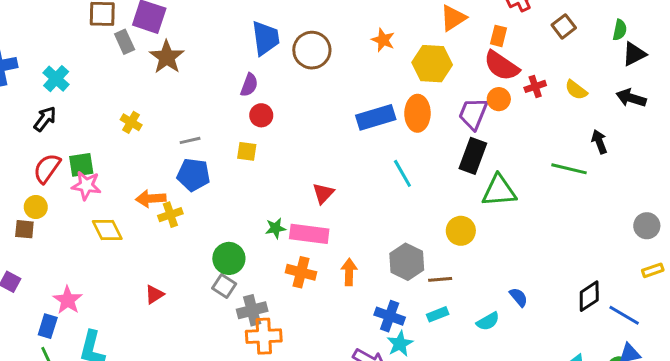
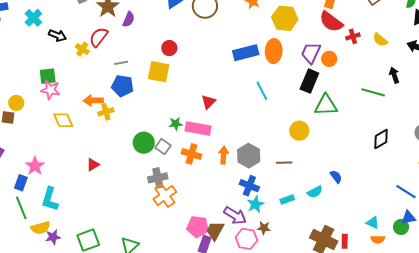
purple semicircle: (249, 85) -> (129, 19), moved
orange circle: (499, 99) -> (329, 59), moved
black arrow: (45, 119) -> (57, 35), moved, turned 72
yellow square: (247, 151) -> (159, 72), size x1.6
red semicircle: (47, 168) -> (99, 37), moved
gray hexagon: (407, 262) -> (249, 156), moved
gray square: (224, 286) -> (163, 147), moved
black diamond: (589, 296) -> (381, 139), moved
cyan rectangle: (438, 314) -> (287, 199), moved
orange cross: (264, 336) -> (165, 196), turned -35

